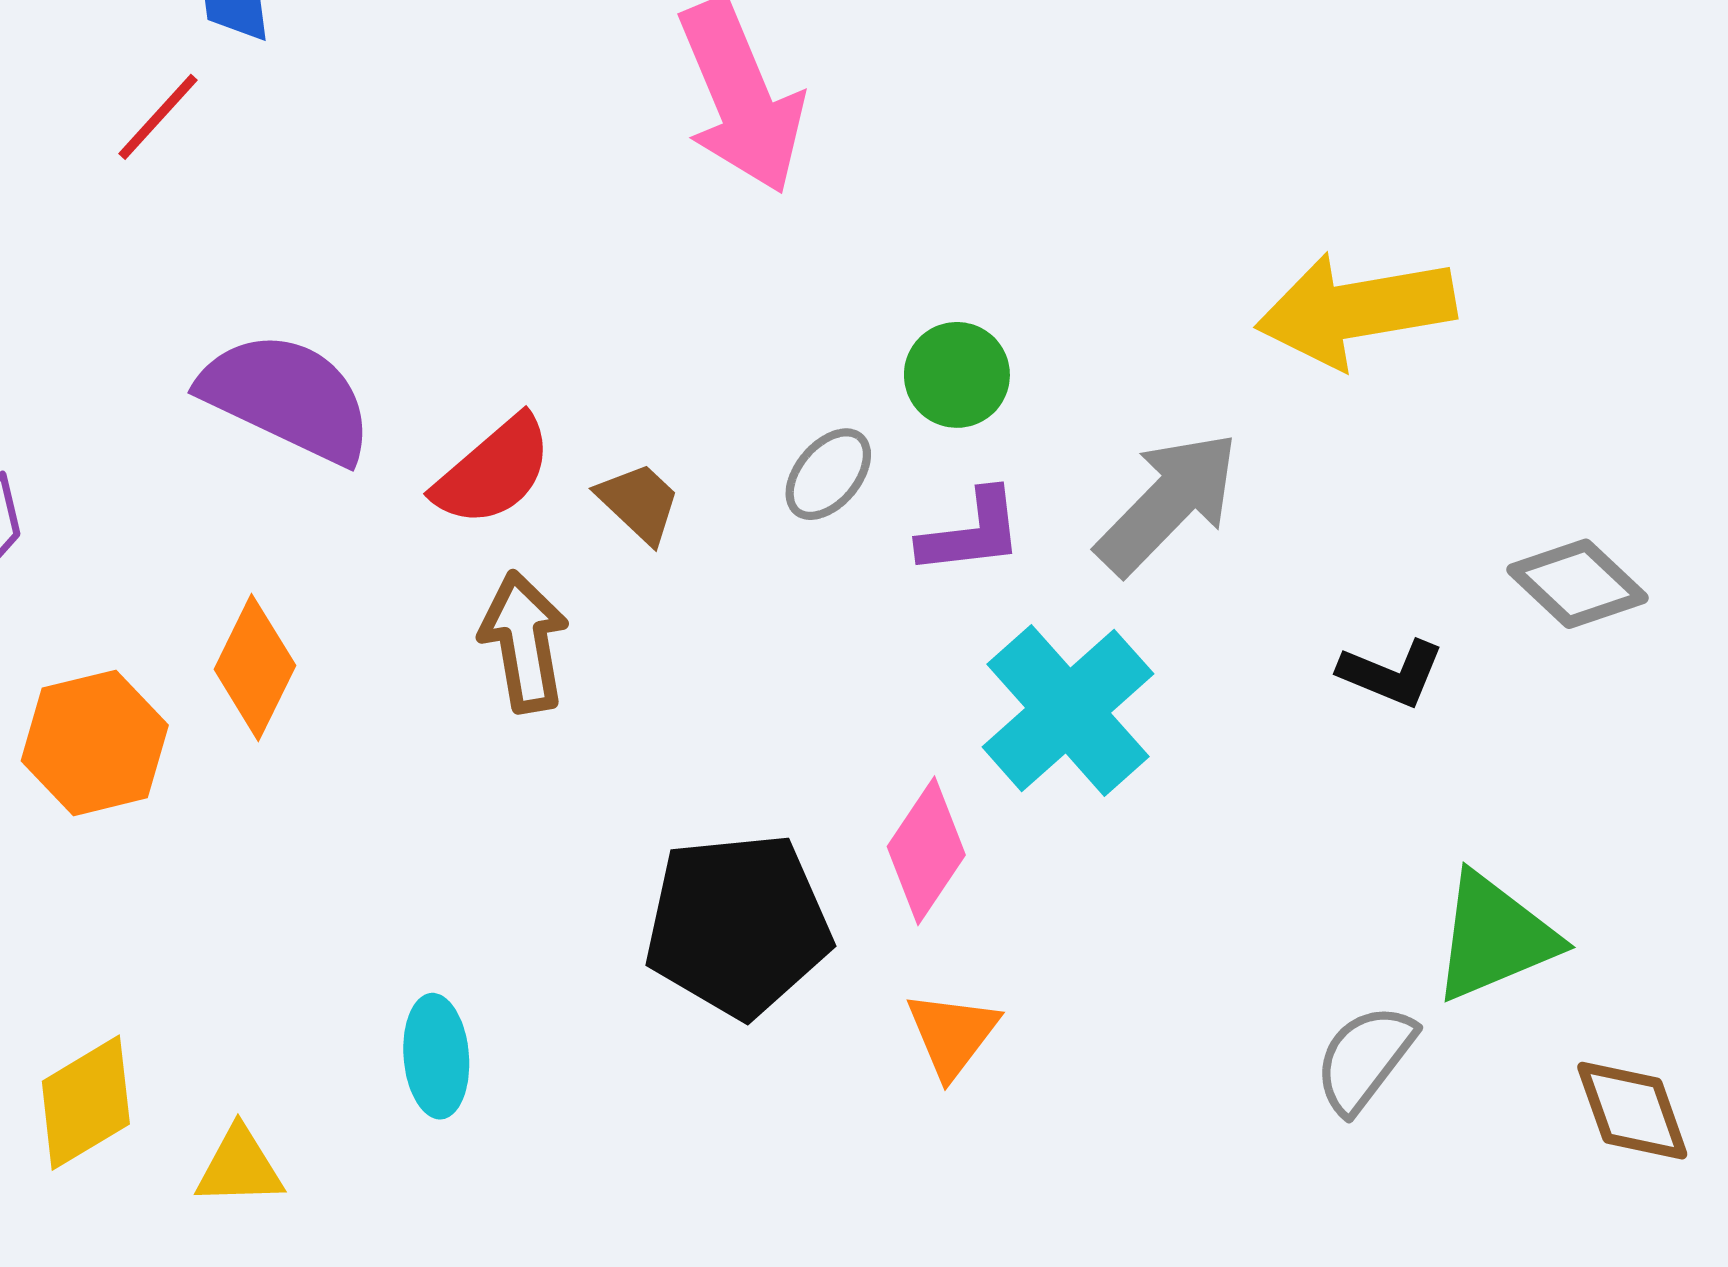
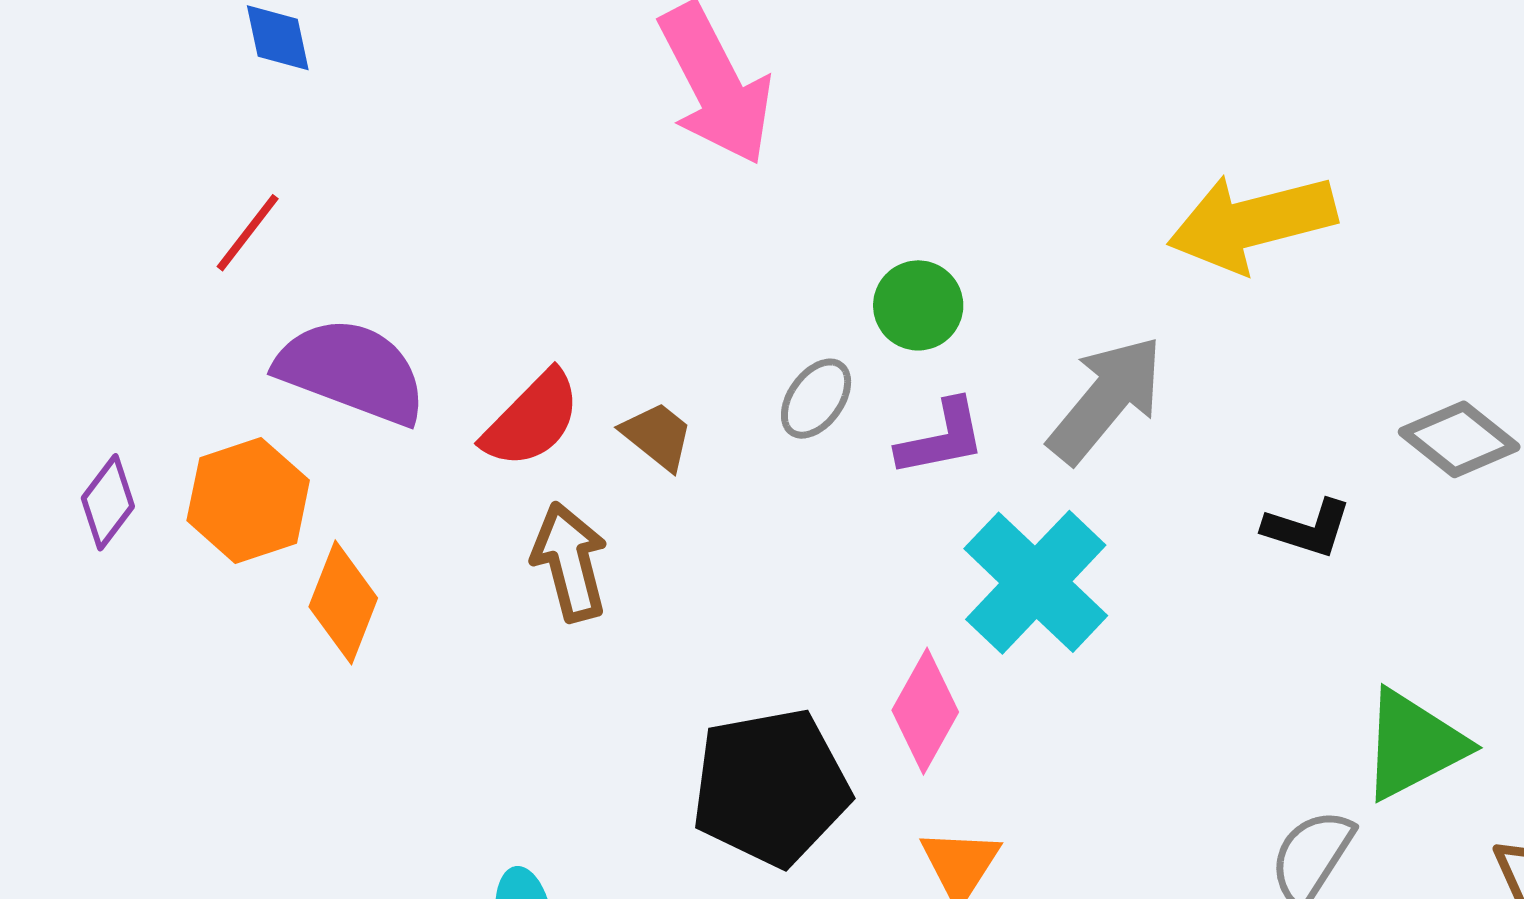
red line: (158, 117) -> (248, 233), moved
orange hexagon: (95, 743) -> (248, 500), moved

